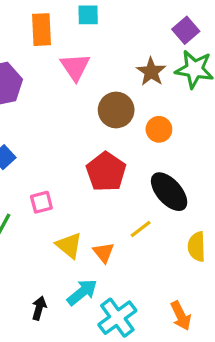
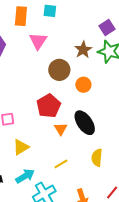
yellow line: (141, 229) -> (61, 164), moved
yellow triangle: (69, 245) -> (21, 147), turned 42
orange triangle: (104, 252) -> (61, 129), moved

